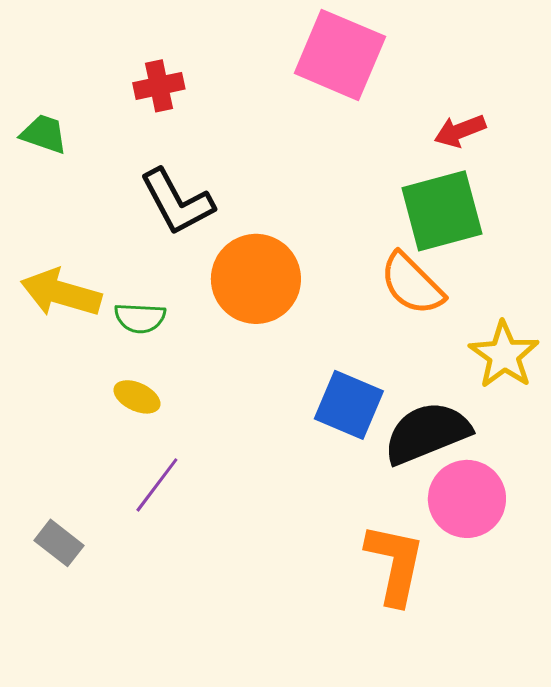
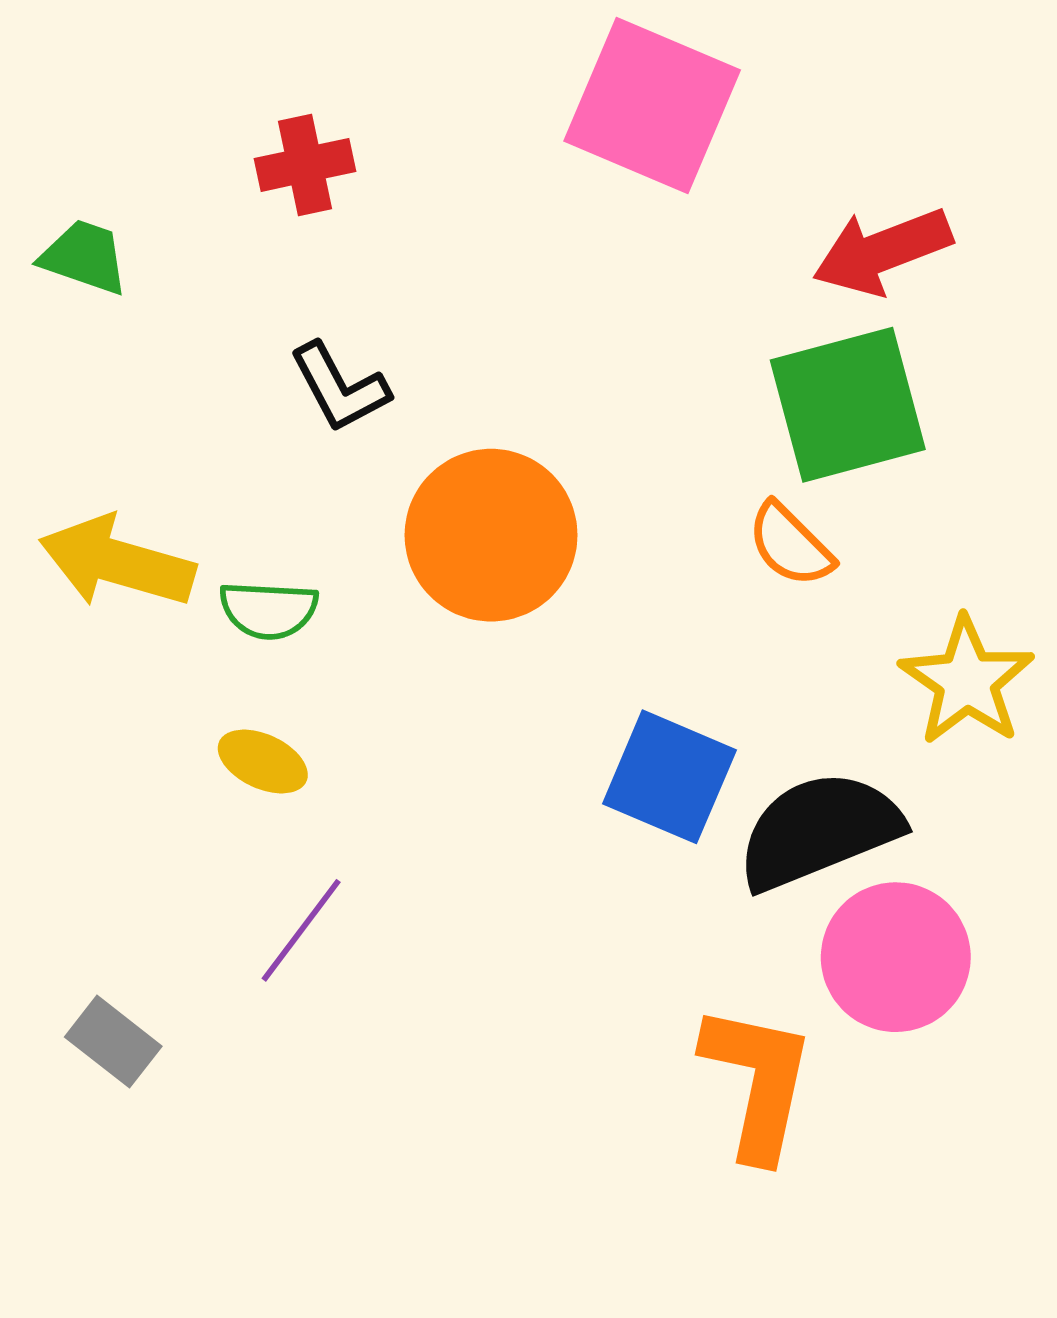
red arrow: (460, 131) -> (882, 251), size x1.4
black L-shape: (177, 202) -> (340, 387), size x0.7
orange semicircle: (412, 284) -> (790, 545), size x0.7

